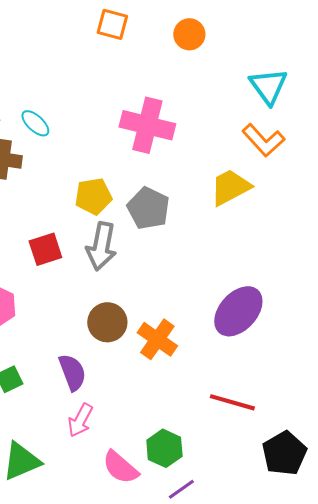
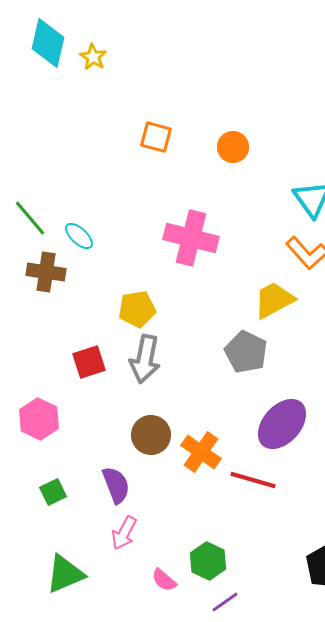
gray pentagon: (148, 208) -> (246, 352), moved
red line: (232, 402) -> (253, 480), moved
pink semicircle: (120, 467) -> (164, 580), size x0.7

